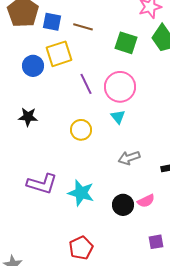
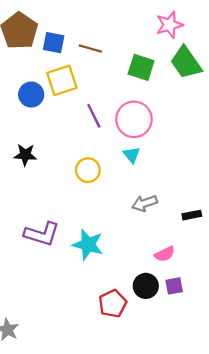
black circle: (123, 205) -> (146, 286), moved
purple square: (156, 242) -> (174, 286), moved
red pentagon: (81, 248) -> (113, 304), moved

